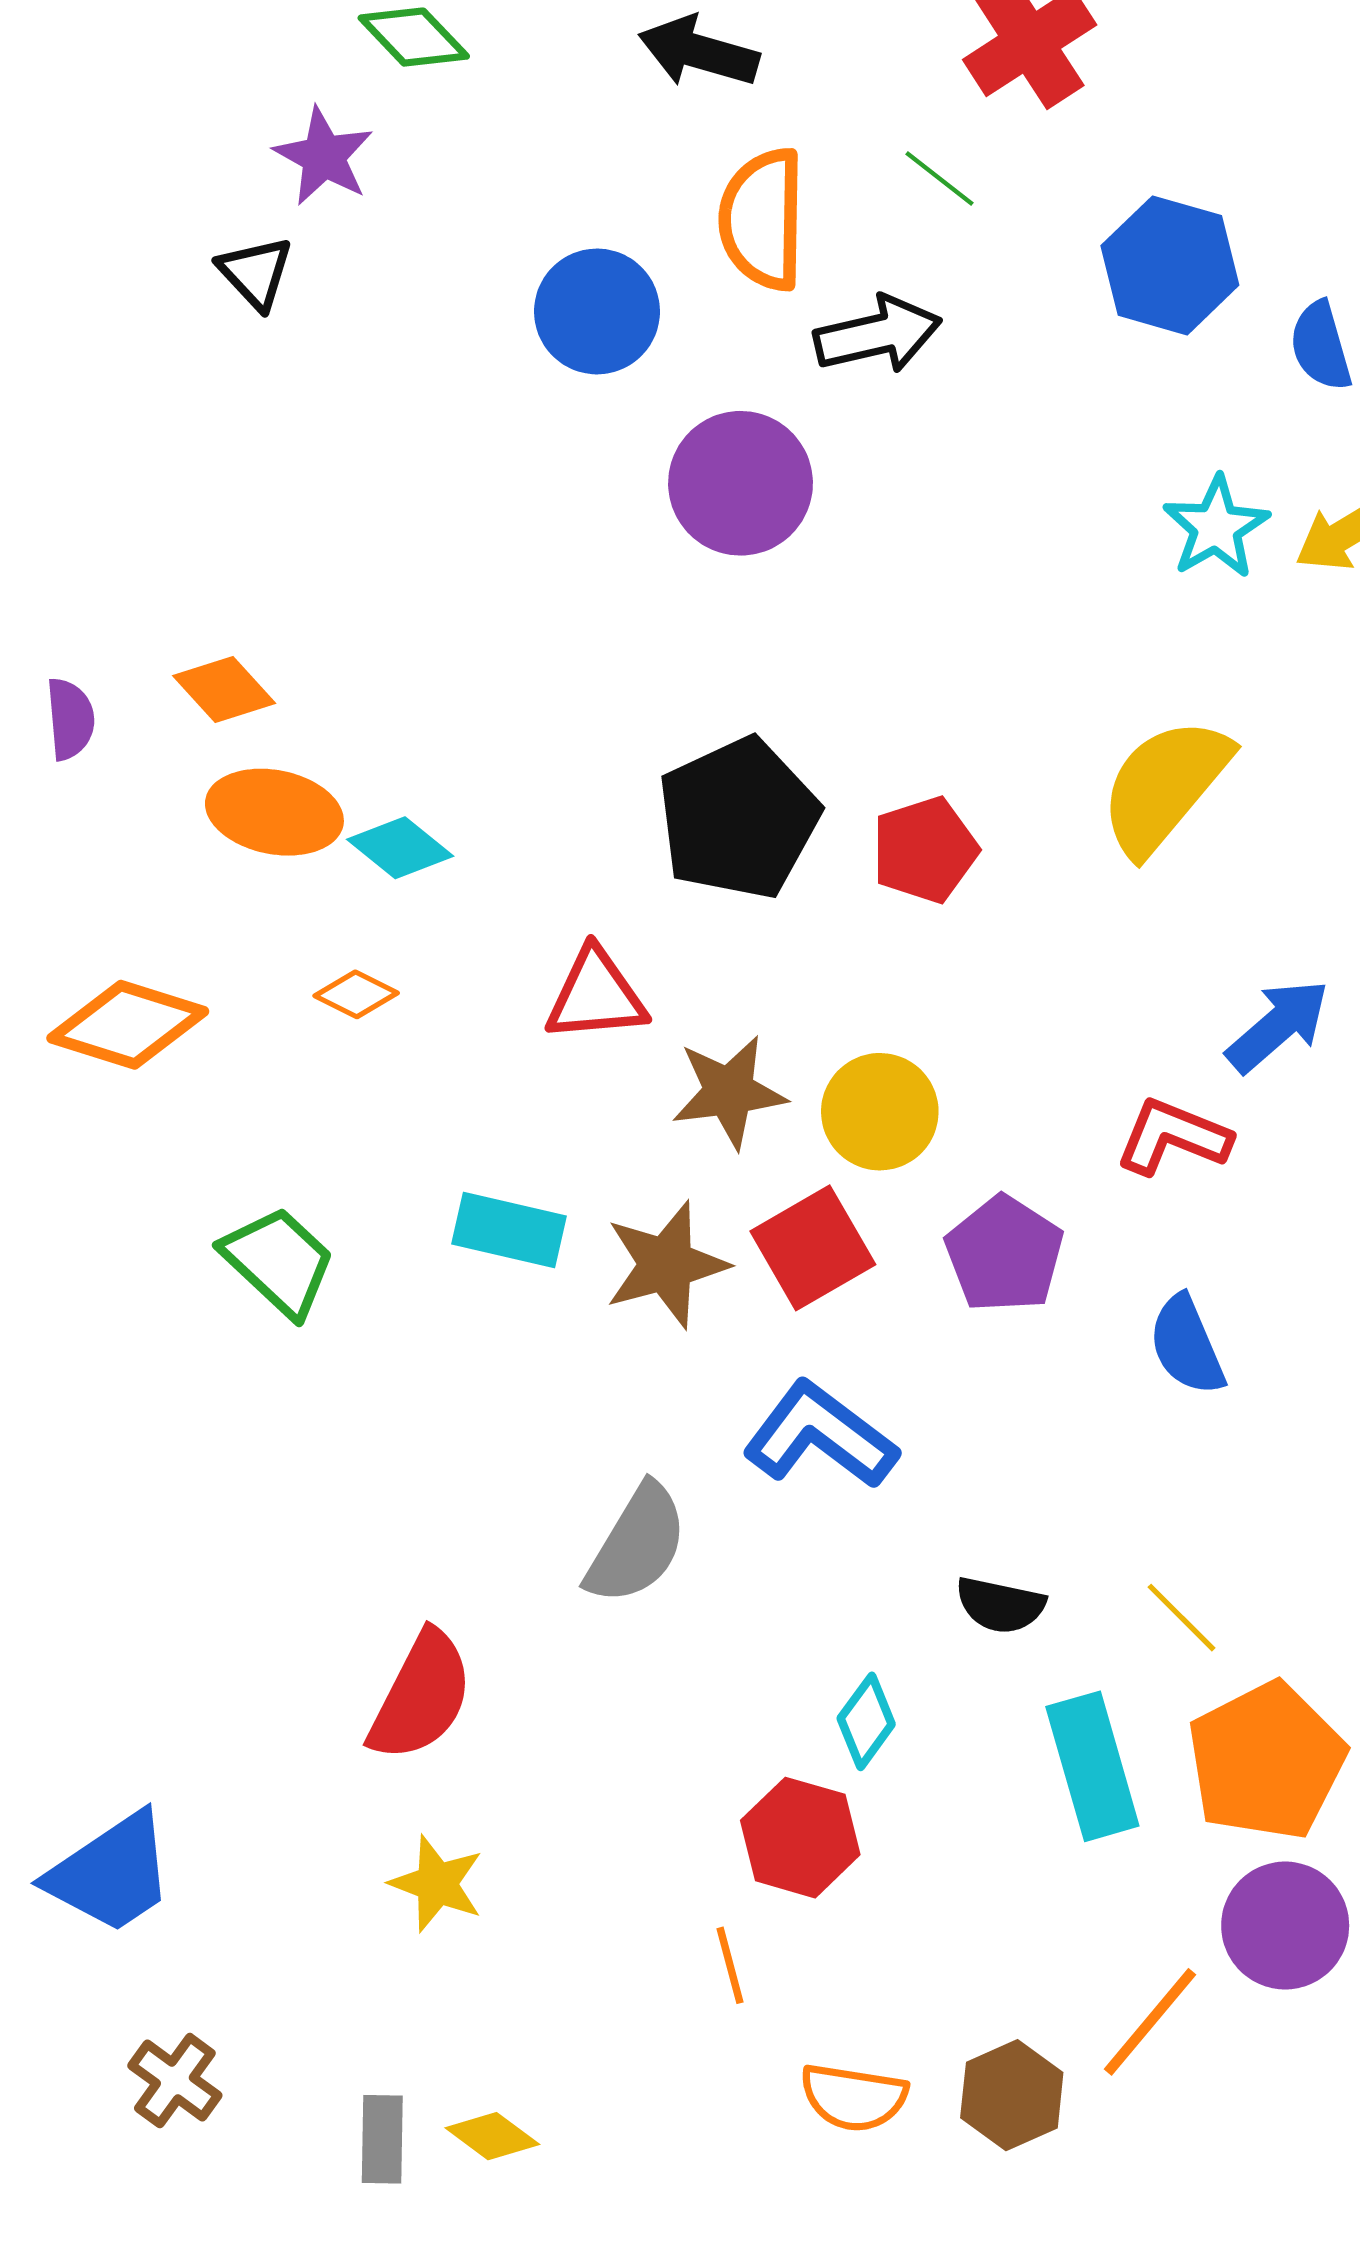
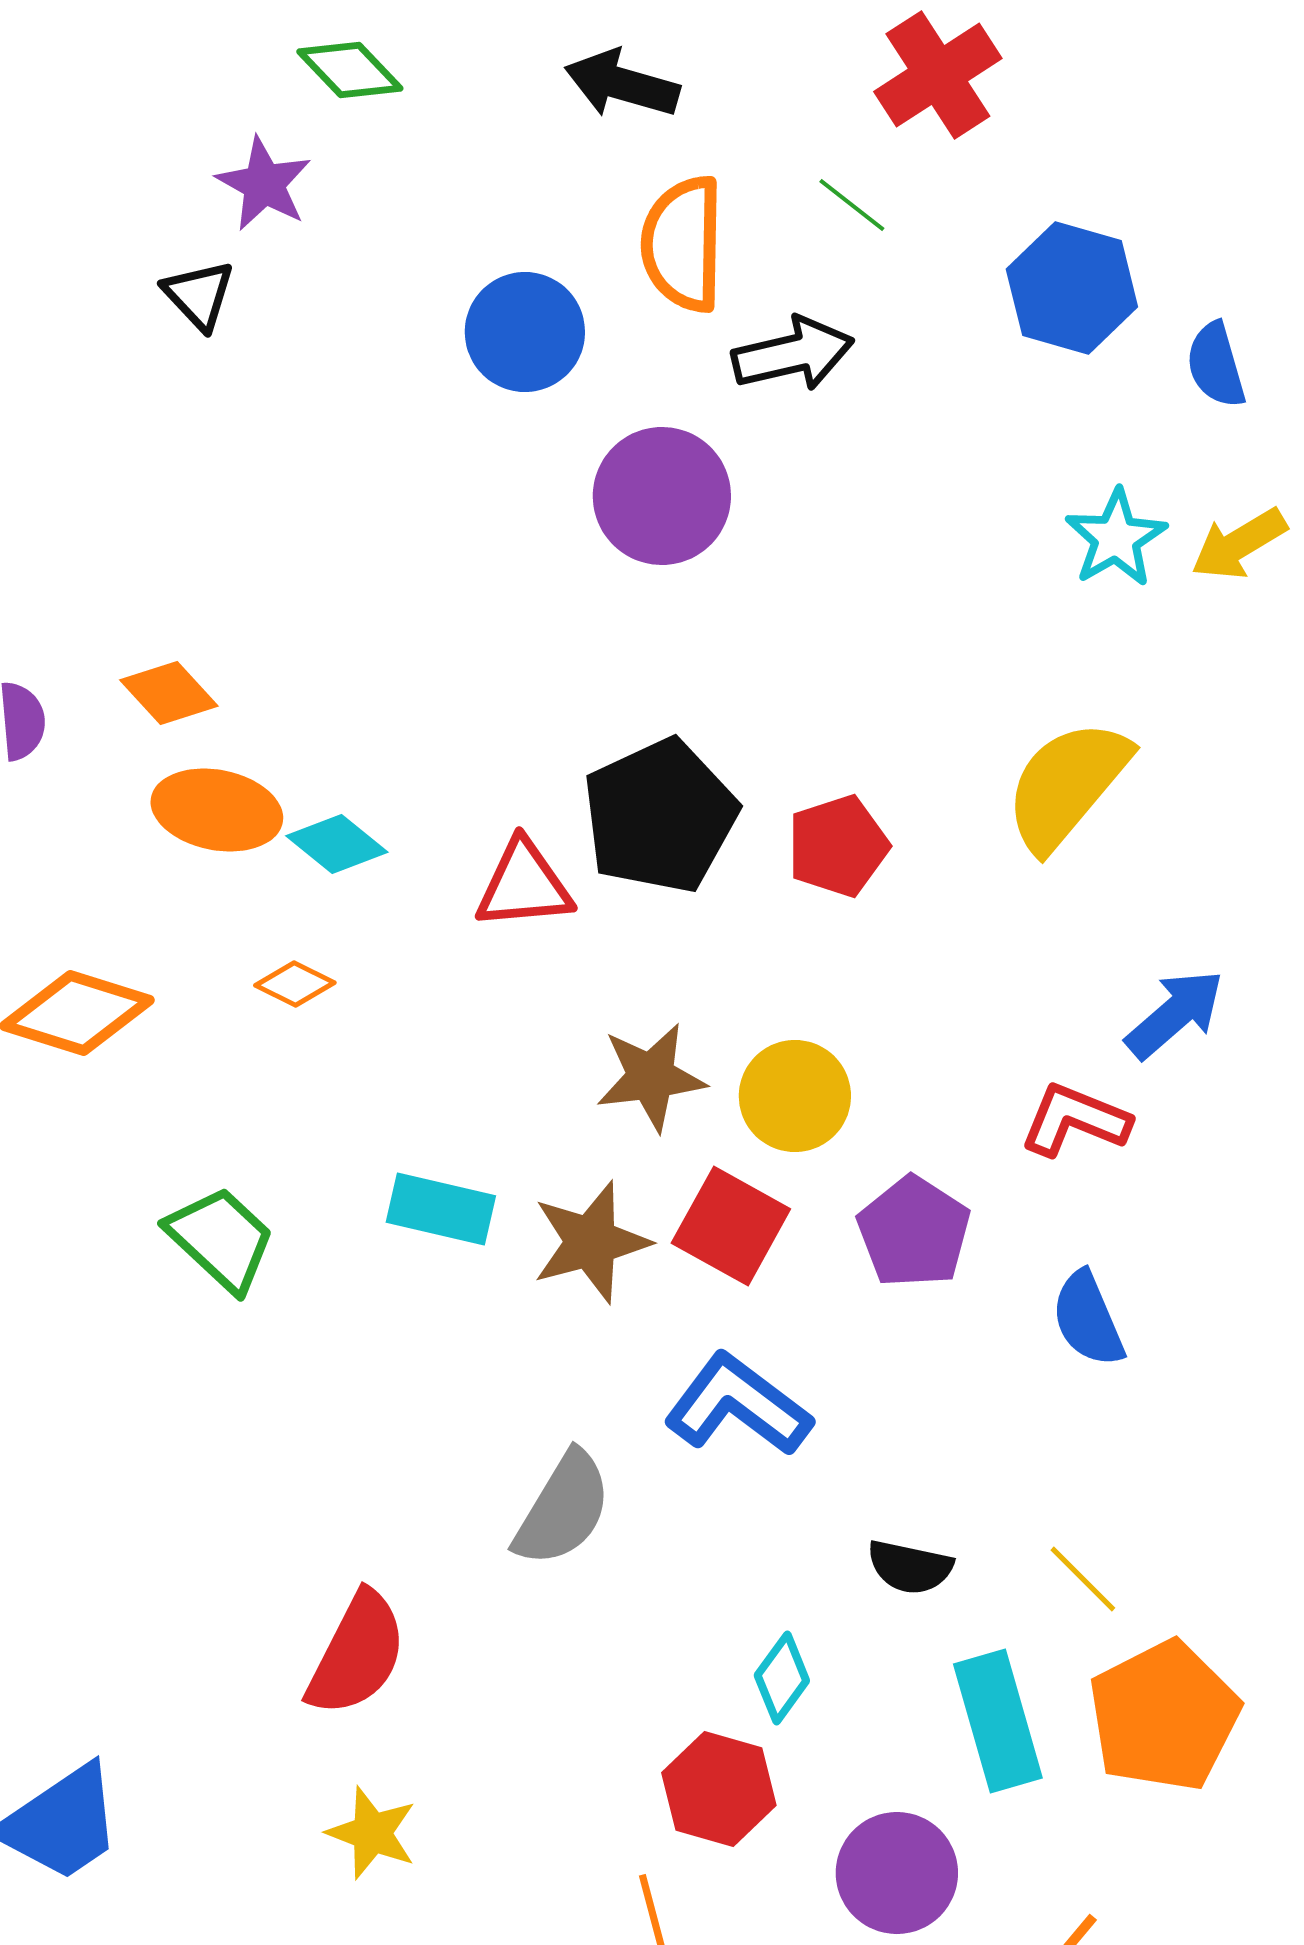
red triangle: (596, 995) -> (524, 885), moved
red square: (813, 1248) -> (731, 1226), turned -31
purple circle: (1285, 1926) -> (897, 1873), moved

